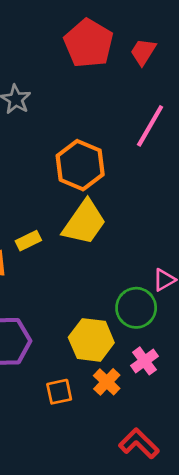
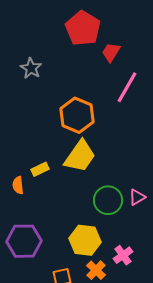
red trapezoid: (143, 52) -> (111, 52), moved
green circle: (136, 308) -> (108, 200), moved

